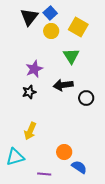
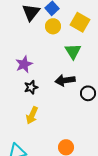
purple star: (34, 69) -> (24, 64), moved
yellow arrow: (30, 131) -> (32, 115), moved

